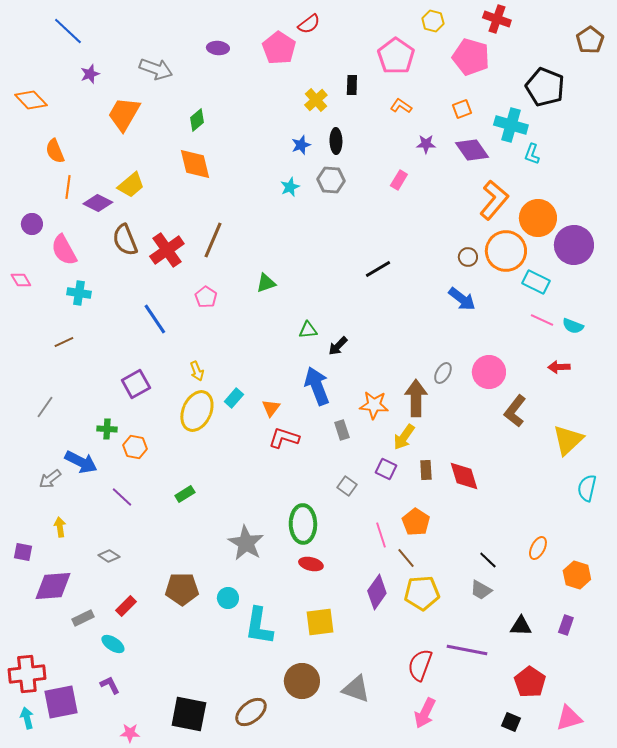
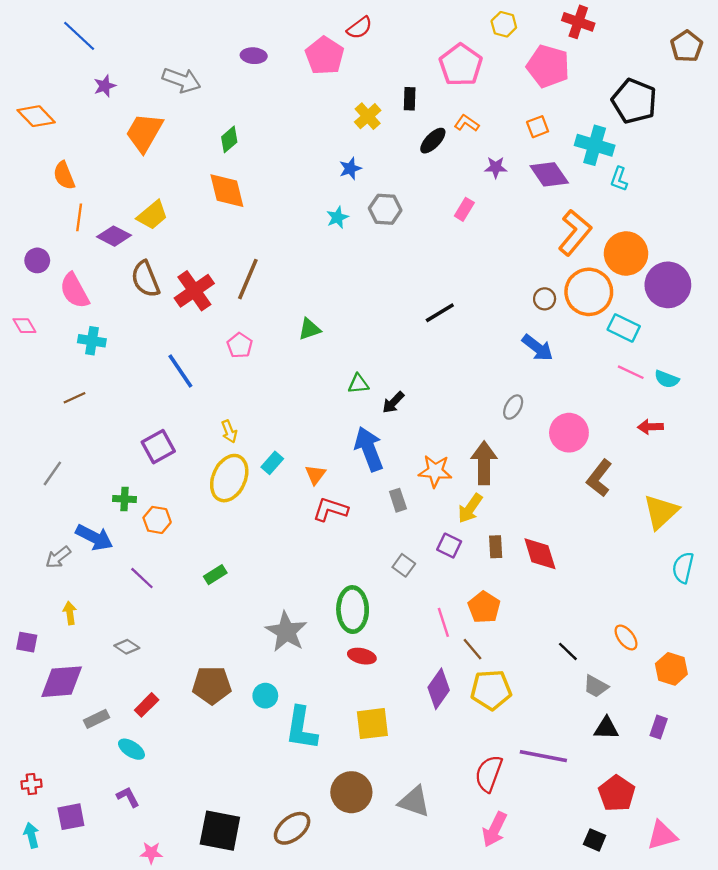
black ellipse: (336, 141) -> (433, 141), moved, turned 45
gray ellipse: (443, 373) -> (513, 407), moved
orange ellipse: (538, 548) -> (626, 637), turned -65
gray trapezoid: (481, 590) -> (596, 686), moved
red cross: (27, 674) -> (31, 784), size x0.5
purple square: (61, 702) -> (71, 817), size x0.7

